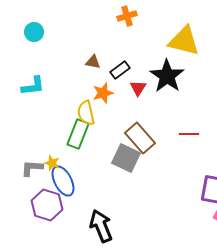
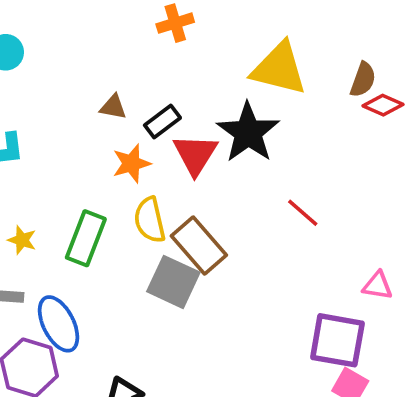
red triangle: (138, 88) -> (195, 154), size x1.5
yellow semicircle: (86, 113) -> (150, 220), moved
red line: (189, 134) -> (303, 213), moved, turned 42
yellow star: (52, 163) -> (22, 240), moved

